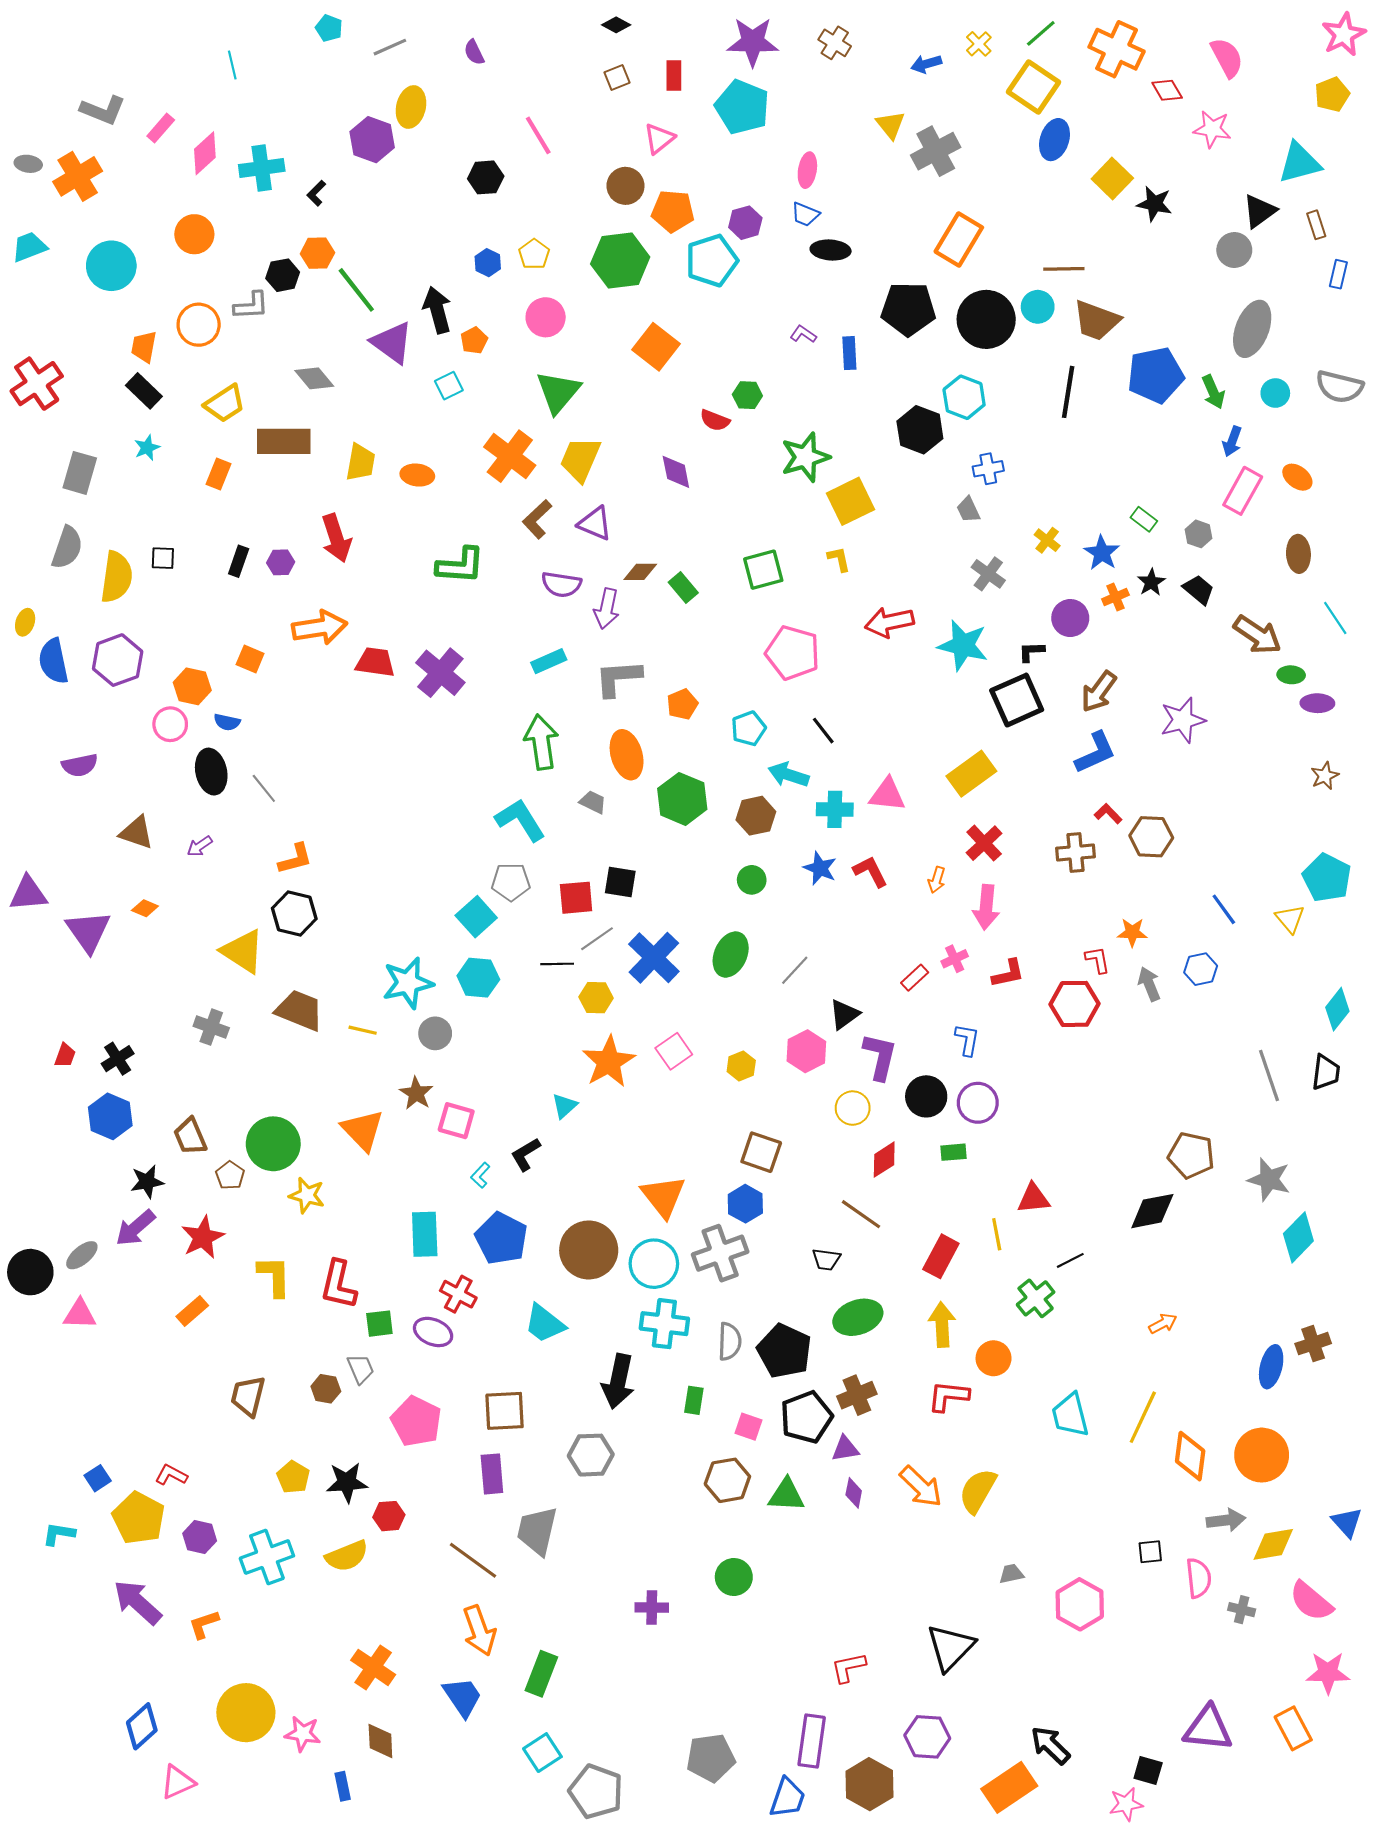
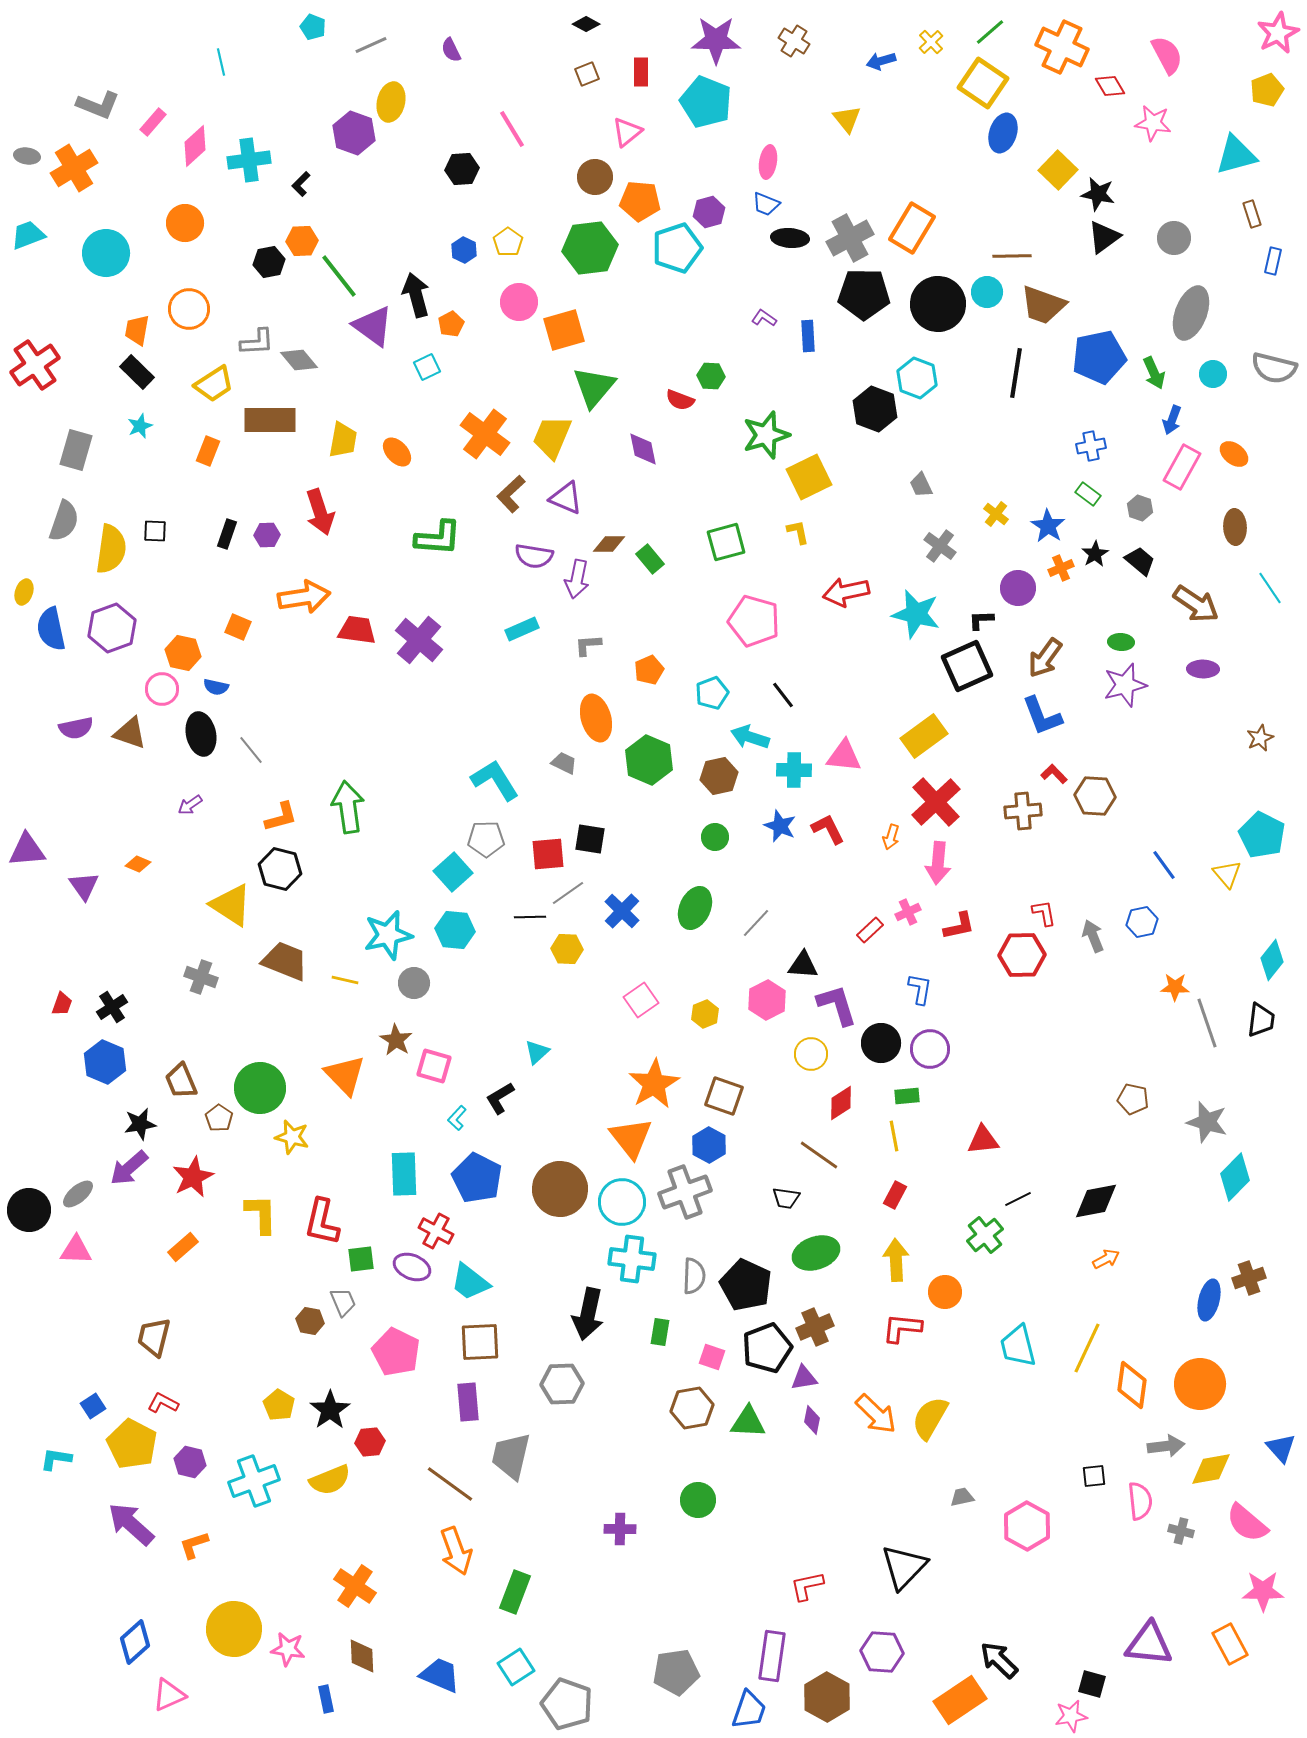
gray cross: (936, 151) -> (850, 238), moved
black triangle: (1260, 211) -> (1104, 237), moved
gray L-shape: (251, 306) -> (257, 342), moved
orange square: (656, 347) -> (564, 330), moved, turned 36
green triangle: (558, 392) -> (594, 387), moved
blue cross: (988, 469) -> (1091, 446), moved
orange ellipse: (417, 475) -> (397, 452), turned 40
green ellipse: (1291, 675) -> (1121, 642), moved
gray L-shape: (618, 678) -> (588, 645), size x0.6
purple ellipse: (1317, 703) -> (1203, 669), moved
green arrow: (541, 742) -> (348, 807), moved
blue L-shape: (1096, 753) -> (1042, 716), turned 93
brown triangle: (137, 833) -> (130, 733), moved
red cross: (984, 843) -> (936, 802), size x1.4
purple triangle: (88, 931) -> (84, 886), size x0.7
orange star: (1132, 932) -> (1175, 987), moved
blue cross: (654, 958) -> (622, 911), size x0.7
black triangle: (844, 1014) -> (803, 965), turned 40
purple L-shape: (880, 1057) -> (837, 1005), turned -30
orange star: (609, 1062) -> (654, 1084), moved
brown pentagon: (1191, 1155) -> (1133, 1099), size x0.7
black diamond: (1152, 1211) -> (1096, 1201), moved
yellow line: (997, 1234) -> (894, 1136), moved
red rectangle: (941, 1256) -> (895, 1195), size x0.7
cyan trapezoid: (545, 1324) -> (470, 1282), moved
brown trapezoid: (248, 1396) -> (154, 1337), moved
black star: (347, 1482) -> (330, 1410), turned -30
blue trapezoid: (463, 1697) -> (440, 1675), moved, turned -33

